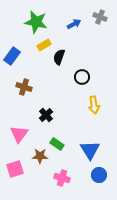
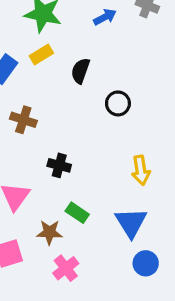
yellow rectangle: (44, 45) -> (41, 55), moved
yellow arrow: (94, 105) -> (141, 170), moved
black cross: (46, 115) -> (59, 165), turned -32
pink cross: (62, 178) -> (66, 268), moved, turned 35

